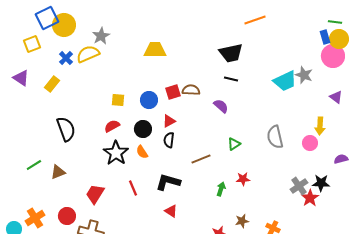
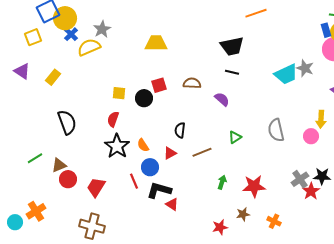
blue cross: (66, 58) -> (71, 34), moved
red square: (173, 92) -> (159, 85), moved
blue circle: (149, 100) -> (150, 167), moved
red triangle: (169, 121) -> (170, 153), moved
red semicircle: (112, 126) -> (113, 119), turned -42
black circle: (143, 129) -> (144, 98), moved
black semicircle: (169, 140) -> (180, 130), moved
red star: (243, 179) -> (254, 186), moved, size x1.6
black L-shape: (168, 182) -> (159, 190), moved
red circle: (67, 216) -> (68, 179), moved

